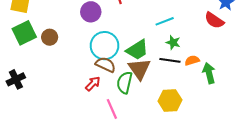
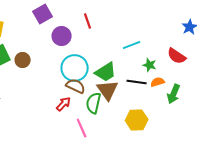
red semicircle: (214, 20) -> (177, 56), moved
green star: (173, 42) -> (150, 65), moved
green arrow: (209, 73) -> (174, 94), turned -144

